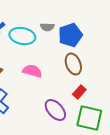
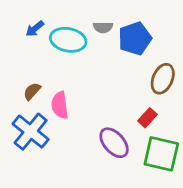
brown ellipse: (73, 64) -> (163, 79), moved, turned 45
pink semicircle: (32, 71) -> (60, 105), moved, turned -114

